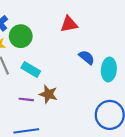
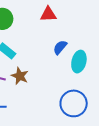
blue semicircle: (87, 57) -> (60, 47), turned -98

